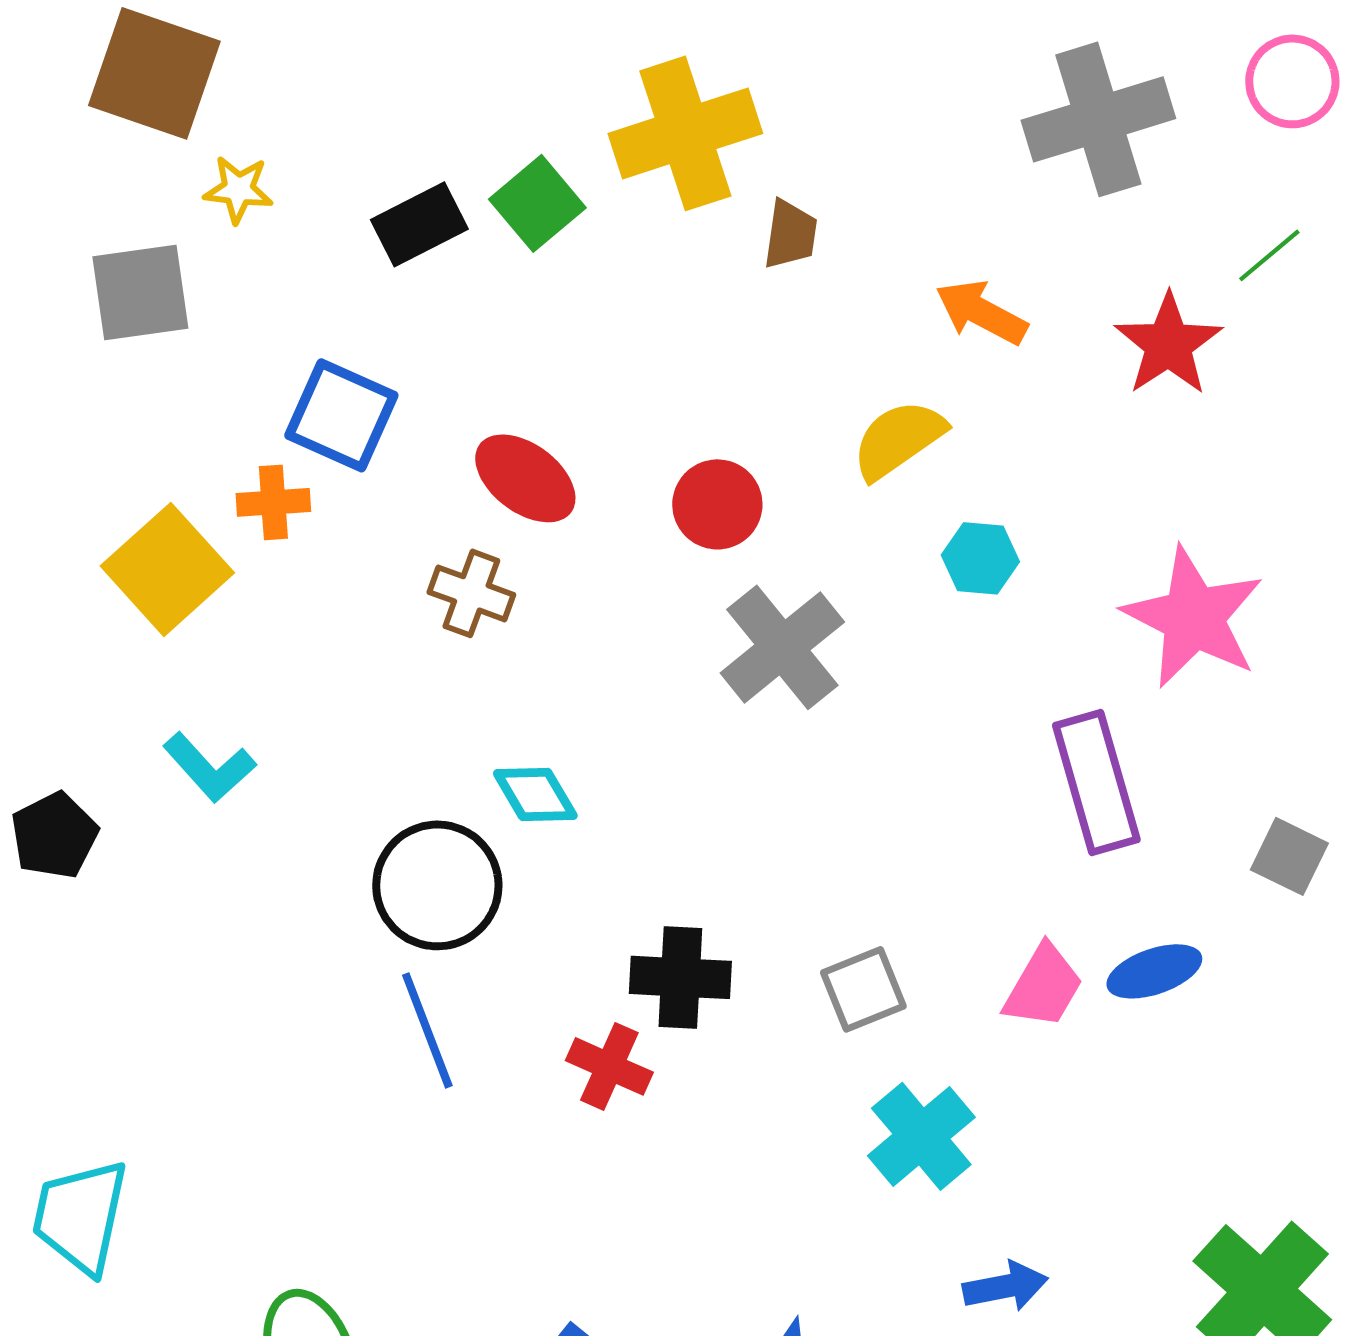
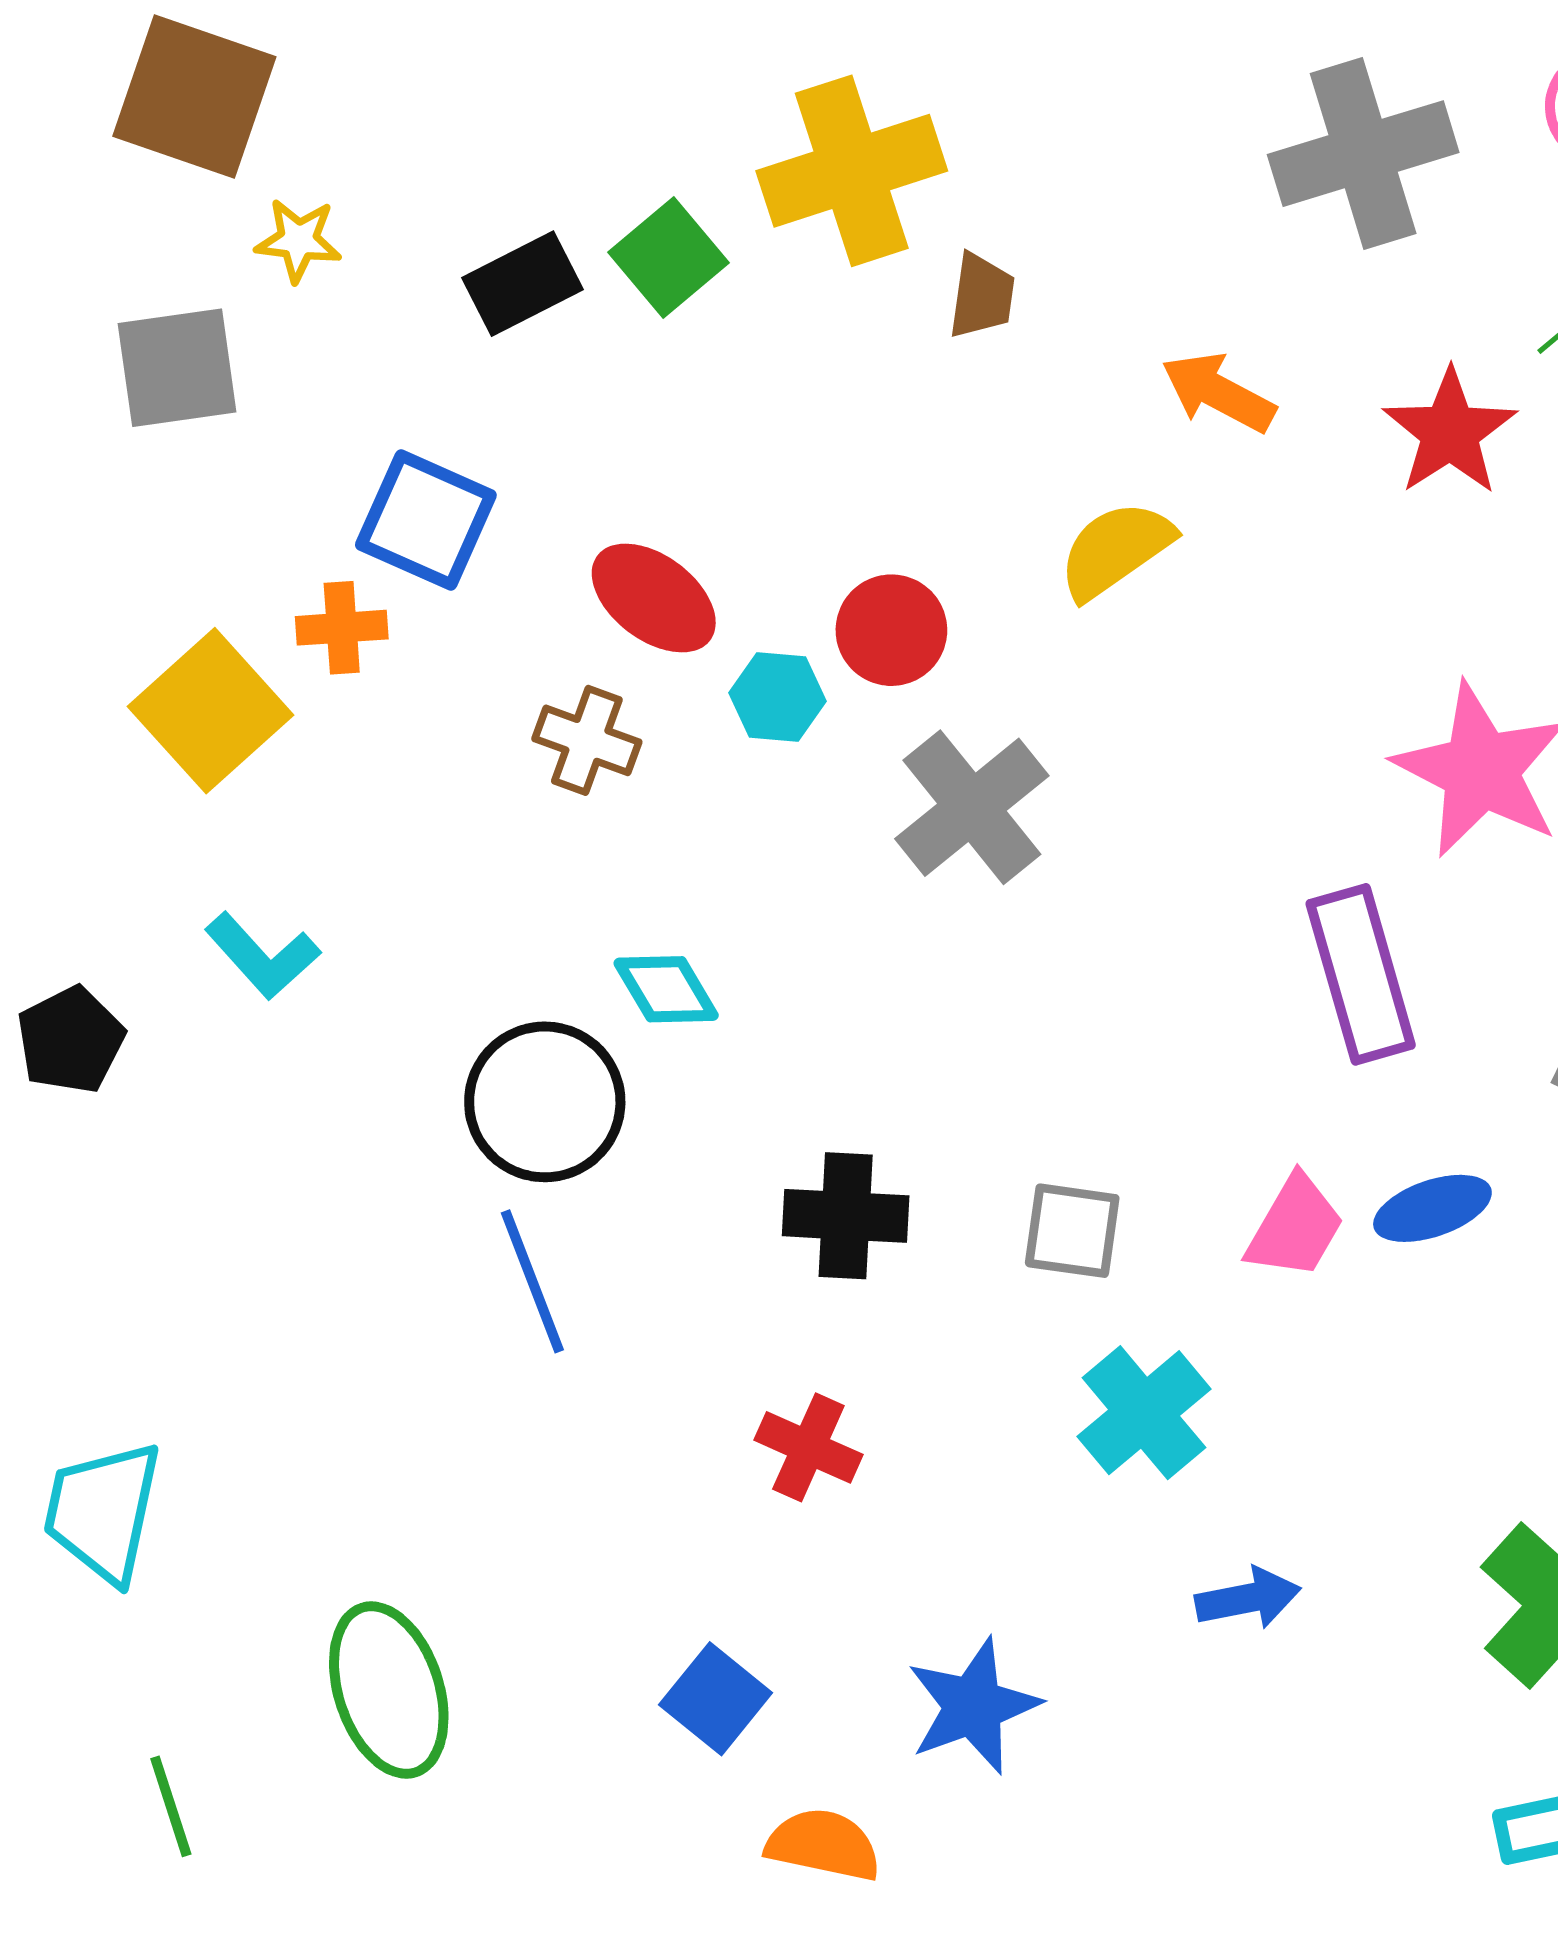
cyan hexagon: (980, 558) -> (778, 697), moved
gray square: (863, 989) -> (1072, 1231), turned 30
red cross: (609, 1066) -> (808, 1447), moved

